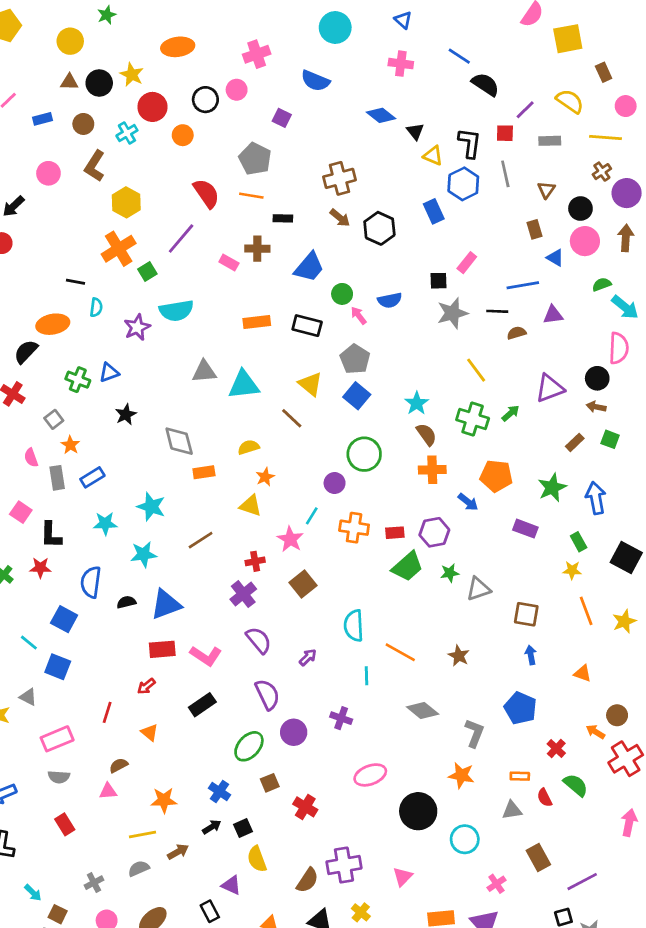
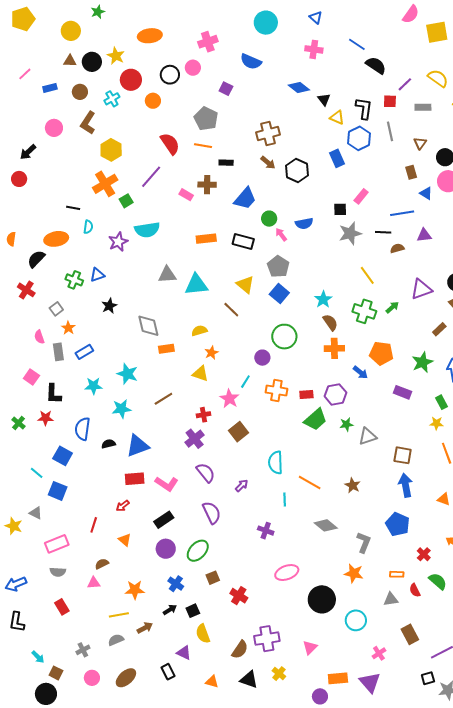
blue arrow: (531, 655) -> (406, 485), size x1.6
purple circle: (294, 732) -> (166, 549), moved

